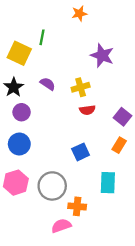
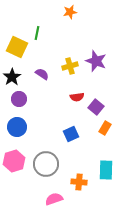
purple star: (102, 55) -> (96, 61), moved
yellow cross: (81, 87) -> (70, 66), moved
purple square: (123, 117) -> (96, 107), moved
cyan rectangle: (108, 183) -> (106, 170), moved
orange cross: (77, 206) -> (79, 182), moved

